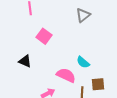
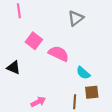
cyan semicircle: (83, 62) -> (83, 73), moved
pink semicircle: (66, 75) -> (59, 54), moved

